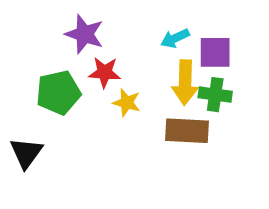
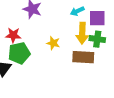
red star: (105, 72) -> (13, 35), moved
green pentagon: (58, 93) -> (19, 53), moved

